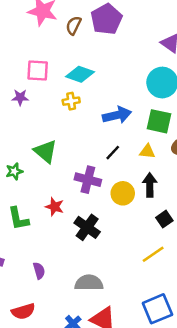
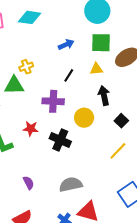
yellow cross: (71, 101) -> (26, 67), moved
blue arrow: (117, 115) -> (66, 45), size x0.7
green triangle: (45, 151) -> (14, 85), turned -30
yellow circle: (123, 193) -> (84, 118), moved

